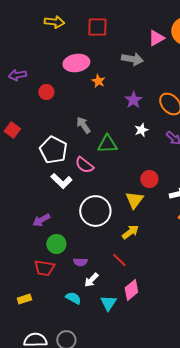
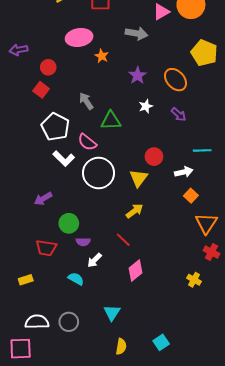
red square: (12, 130) -> (41, 90), moved
white circle: (95, 211) -> (99, 173), moved
green circle: (56, 244) -> (69, 223), moved
cyan triangle: (108, 303) -> (112, 313), moved

